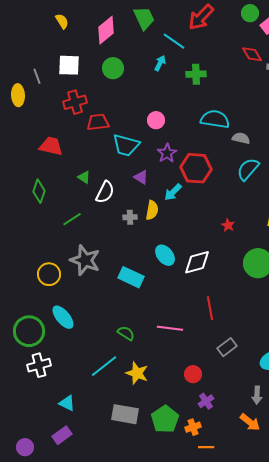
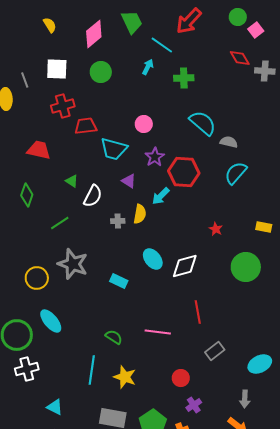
cyan semicircle: (215, 119) -> (203, 123), turned 32
cyan rectangle: (131, 277) -> (119, 281), size x0.7
cyan line: (104, 366) -> (92, 370), turned -44

